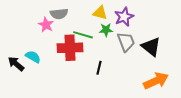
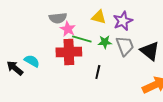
pink star: (46, 25) -> (68, 29), moved
green star: (106, 30) -> (105, 42), moved

